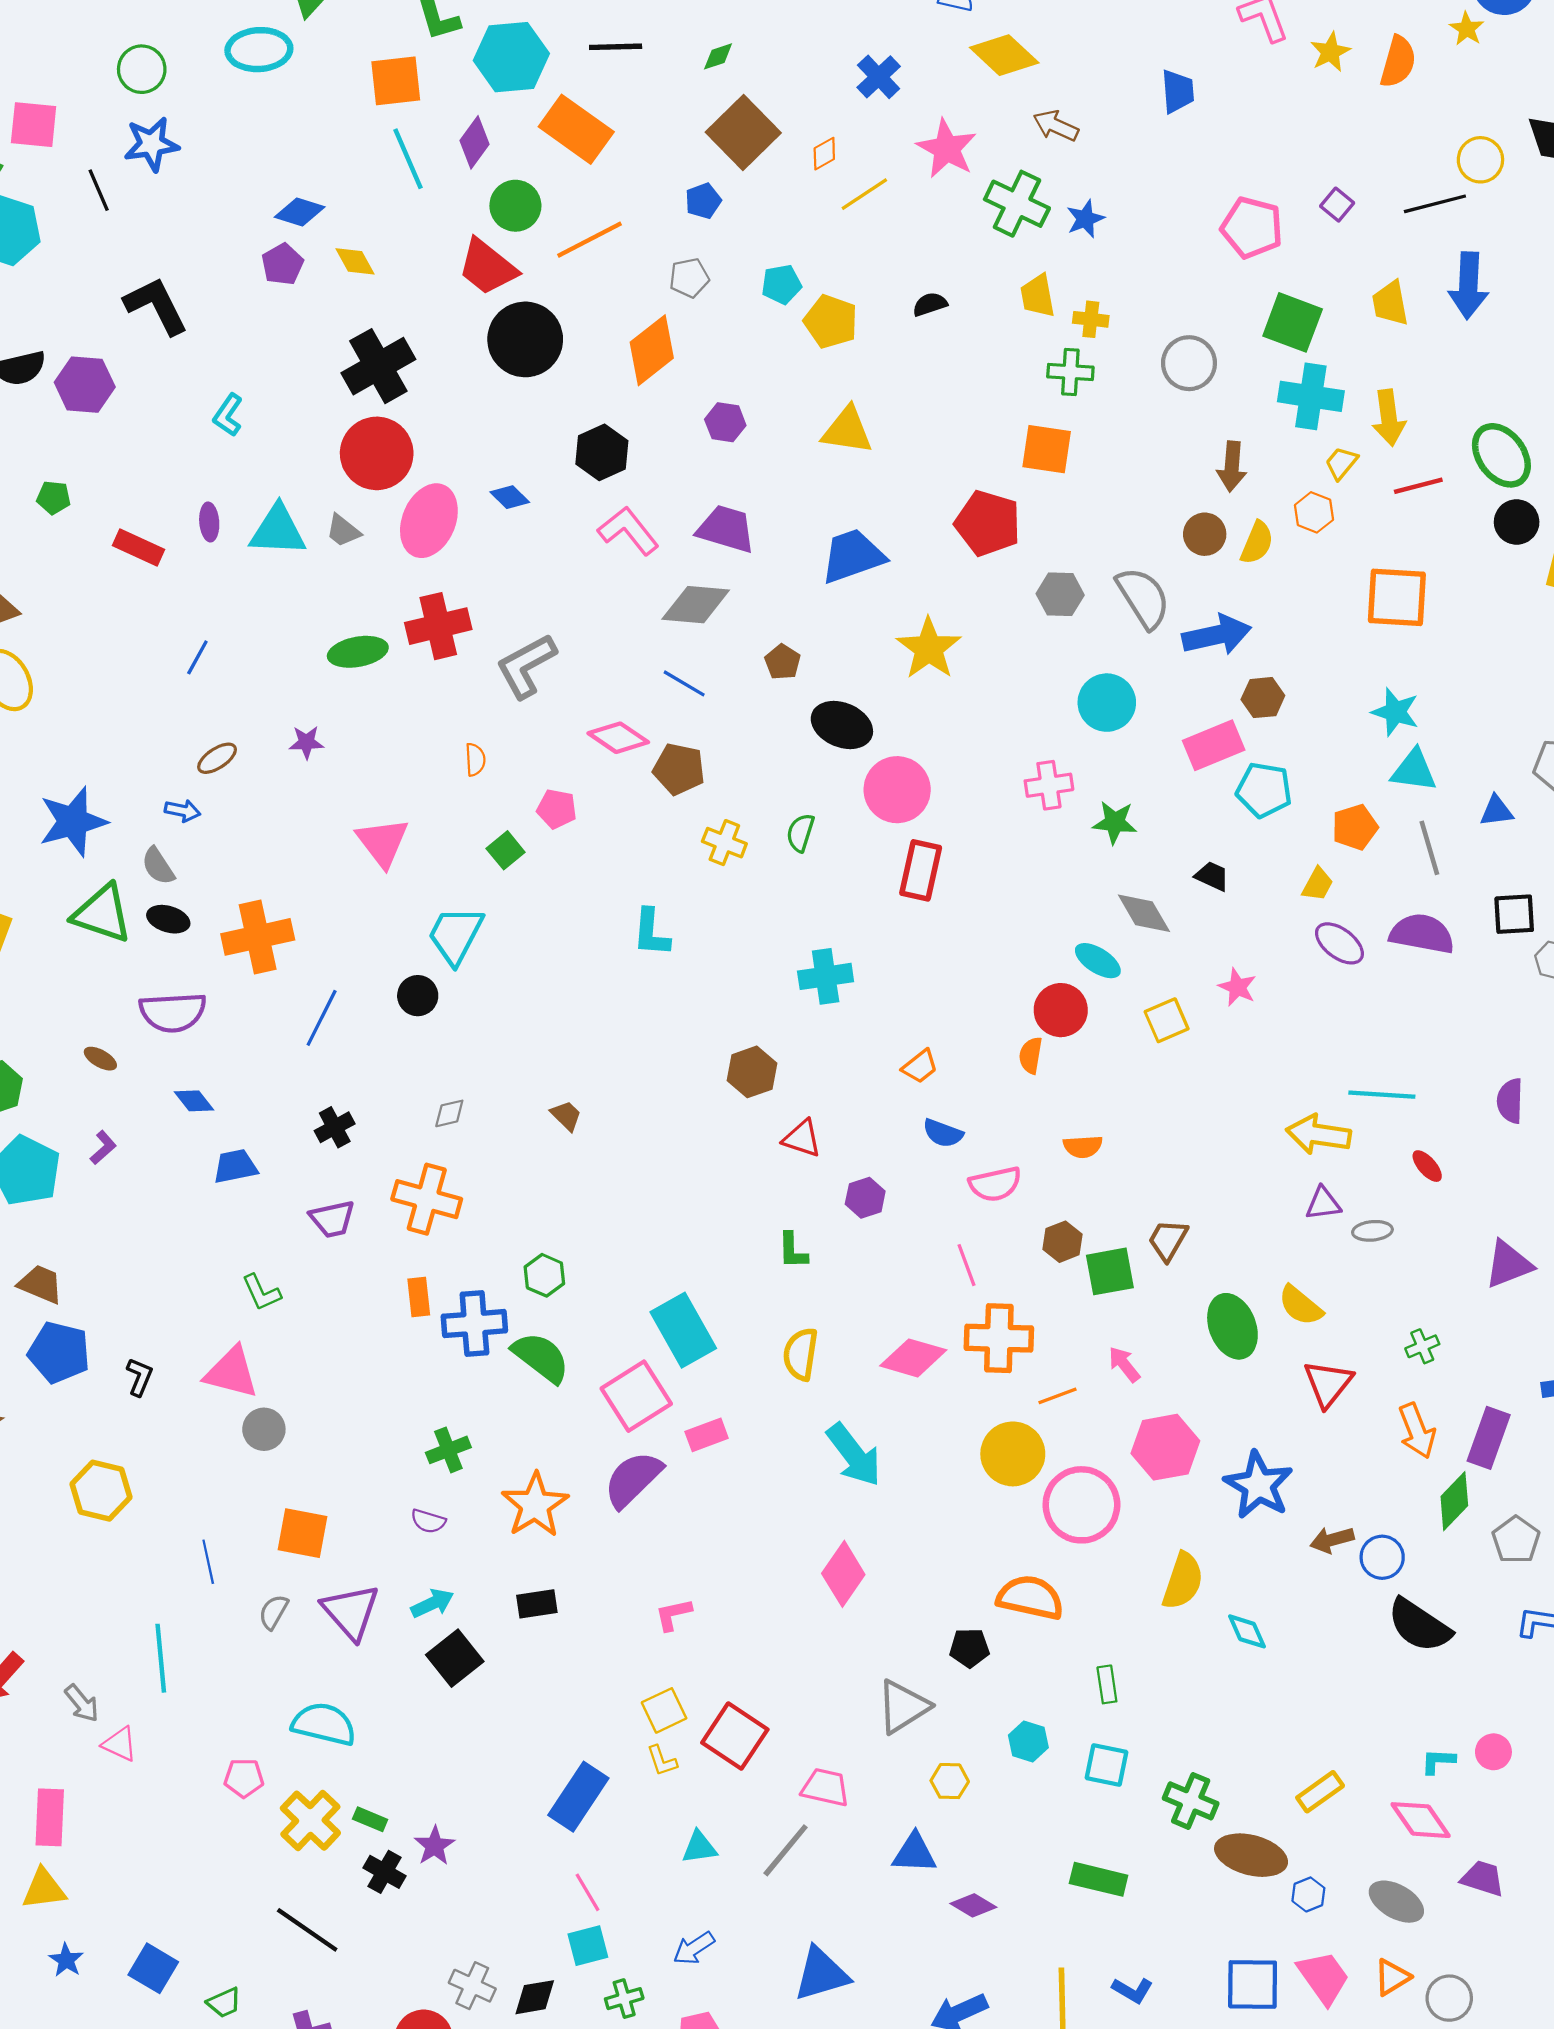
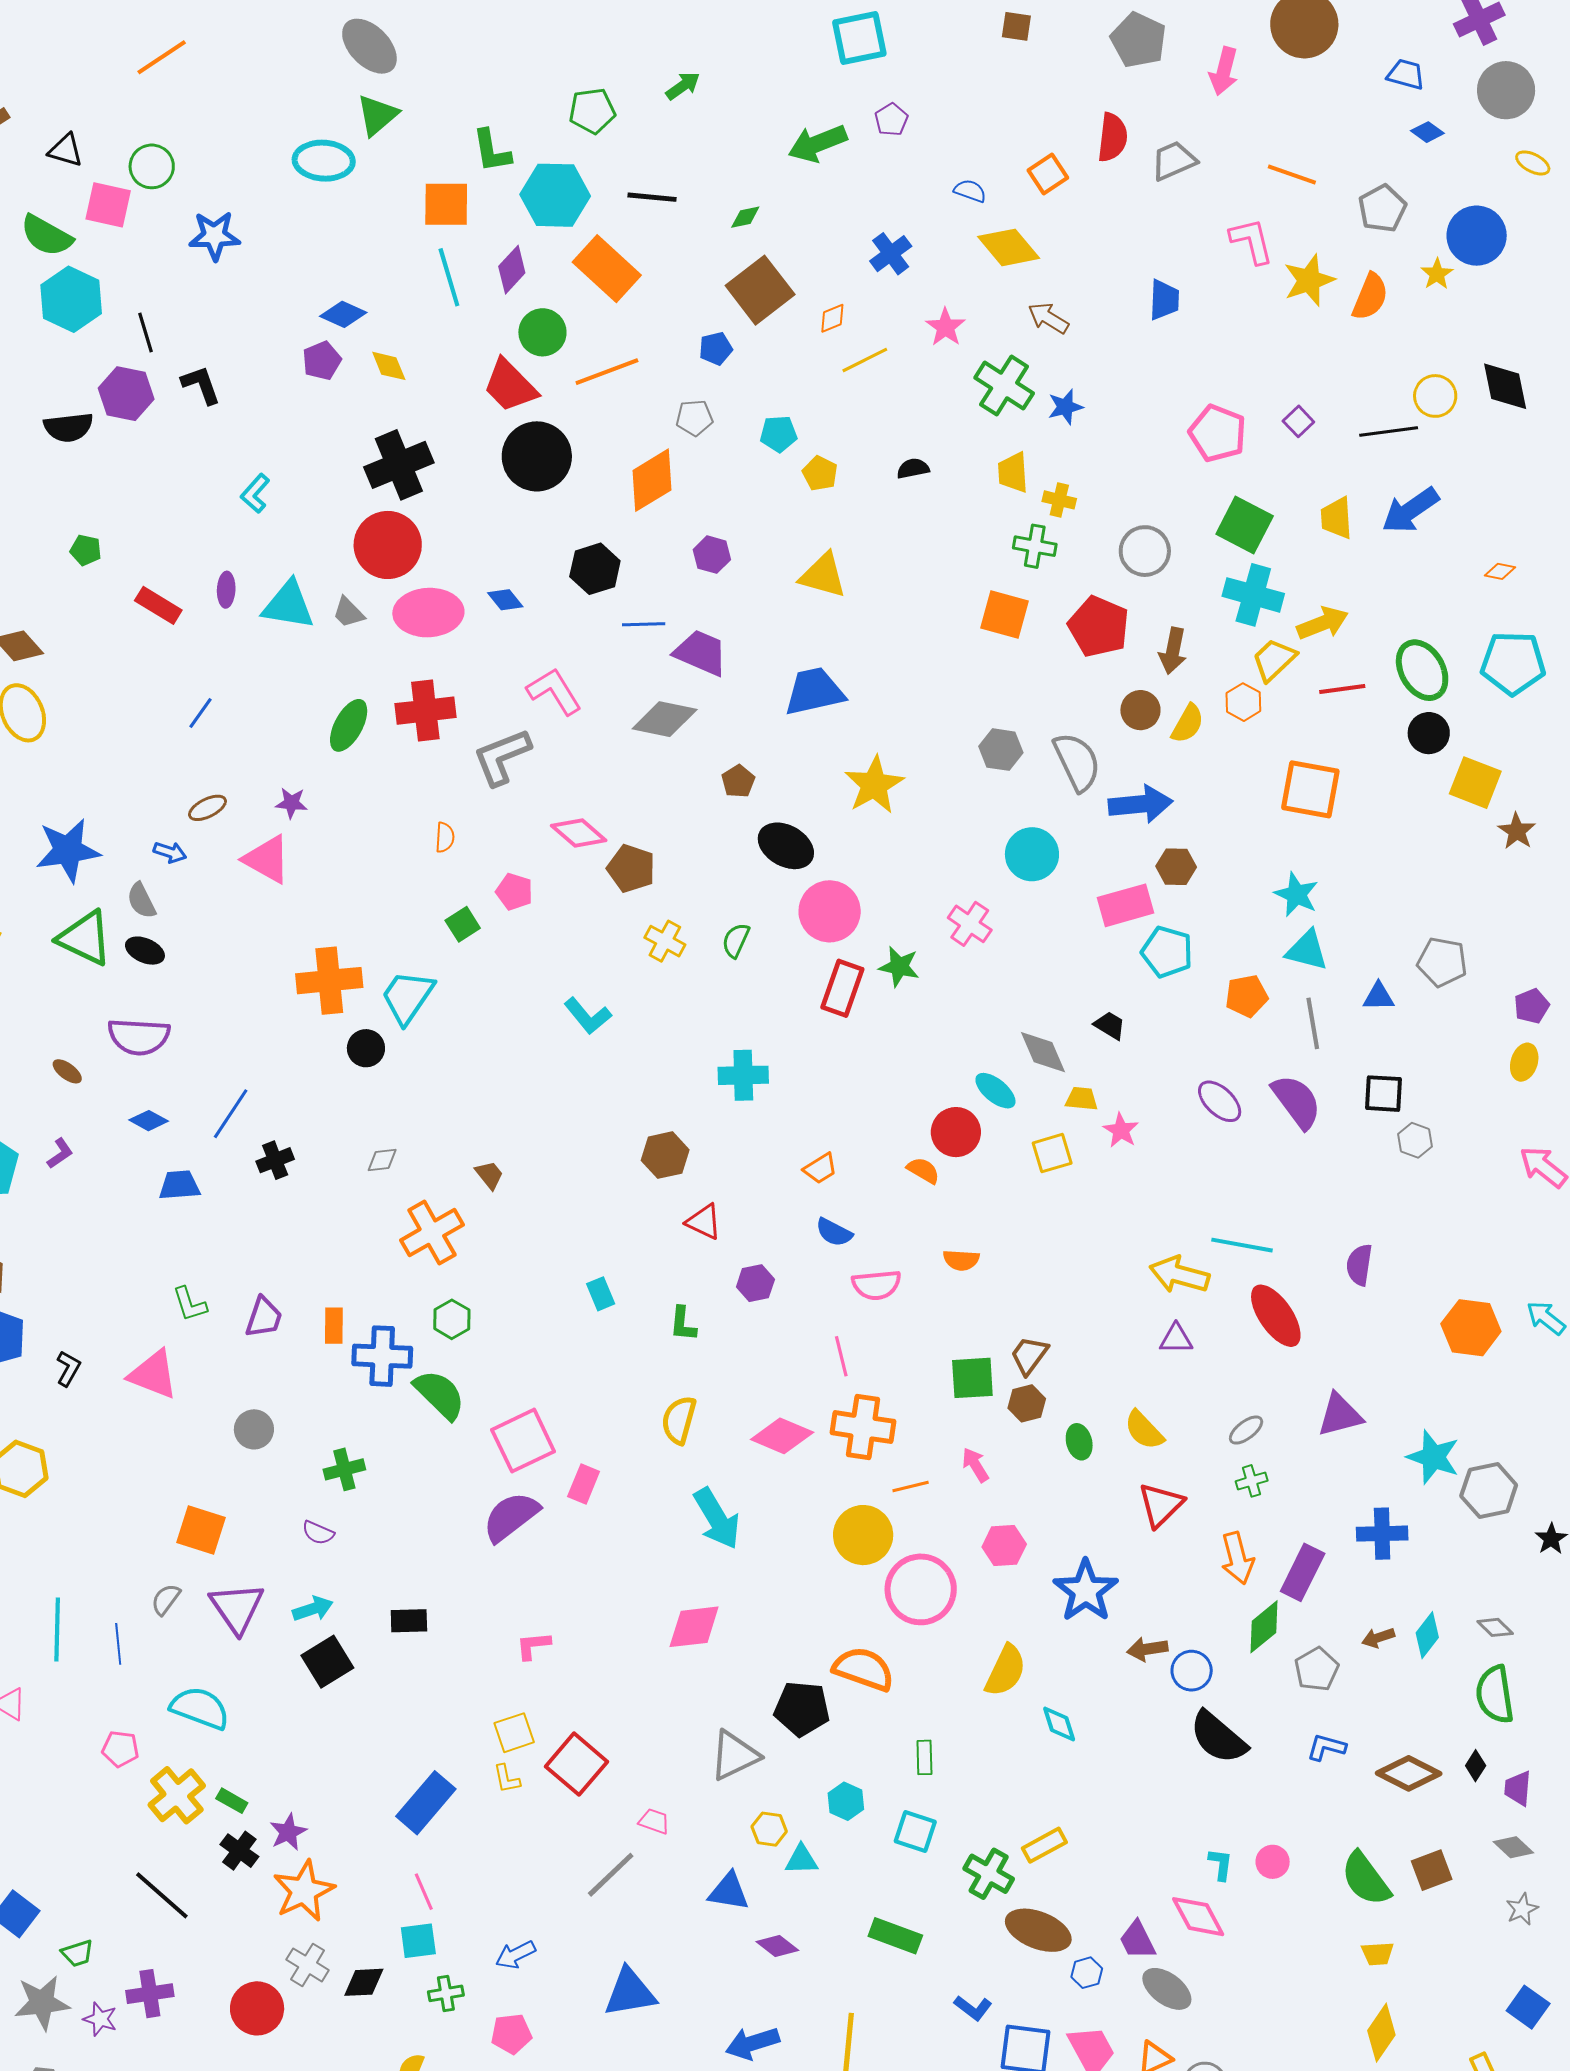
yellow star: (1330, 52) -> (1309, 280), size x1.4
green circle: (142, 69) -> (152, 166), moved
pink star: (947, 149) -> (945, 327), size x0.7
black line: (99, 190) -> (145, 332), moved
blue arrow: (1468, 285) -> (1410, 510), turned 46
black L-shape: (156, 306) -> (201, 385), size x0.7
yellow pentagon: (831, 321) -> (820, 473), size x0.7
purple hexagon: (85, 385) -> (126, 394), moved
yellow arrow: (1389, 418) -> (1323, 623), turned -111
yellow trapezoid: (1341, 463) -> (1274, 660), size x1.4
pink ellipse: (429, 521) -> (428, 613), turned 58
red pentagon: (988, 523) -> (1099, 627), moved
pink L-shape: (628, 531) -> (554, 691), moved
green ellipse: (358, 652) -> (349, 725), turned -58
blue line: (684, 683) -> (644, 624), moved, turned -39
pink cross: (1049, 785) -> (970, 924), turned 36
green star: (1115, 822) -> (899, 967), moved
pink triangle: (383, 842) -> (267, 859), moved, turned -30
yellow trapezoid: (1318, 884) -> (1082, 1099), moved, turned -120
cyan L-shape: (651, 933) -> (588, 1016), turned -51
purple semicircle: (1422, 934) -> (1297, 1101), turned 36
orange cross: (258, 937) -> (329, 981), moved
blue line: (322, 1018) -> (231, 1114), moved
orange semicircle: (1031, 1055) -> (923, 1170), turned 104
blue diamond: (194, 1101) -> (149, 1121), turned -30
red ellipse: (1427, 1166) -> (1276, 1316), size x2.0
orange cross: (427, 1199) -> (432, 1233), moved, turned 38
purple trapezoid: (332, 1219) -> (264, 1317), moved, turned -66
gray ellipse: (1372, 1231) -> (1246, 1430), moved, turned -39
brown hexagon: (1063, 1242) -> (1027, 1403), moved
green ellipse: (1232, 1326) -> (1079, 1442), size x0.6
cyan rectangle: (683, 1330) -> (601, 1294), moved, size x0.5
gray circle: (264, 1429) -> (254, 1429), moved
pink rectangle: (707, 1435) -> (584, 1484), turned -54
pink hexagon: (1165, 1447) -> (1004, 1546), size x0.7
orange star: (535, 1505) -> (304, 1891), moved
blue line: (208, 1562) -> (118, 1644), moved
pink diamond: (843, 1574) -> (694, 1627), turned 42
black pentagon: (969, 1648) -> (802, 1709), size x1.5
cyan L-shape: (1438, 1761) -> (1221, 1864), turned 88
pink trapezoid: (825, 1787) -> (654, 1821), size x0.7
yellow rectangle: (1320, 1792) -> (1044, 1845), moved
cyan triangle: (699, 1847) -> (802, 1860), moved
purple trapezoid: (1483, 1878) -> (1137, 1940), moved, turned -141
blue L-shape: (1133, 1990) -> (973, 2008), moved

